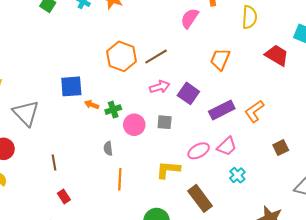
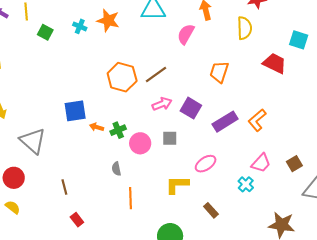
pink trapezoid: (227, 146) -> (261, 163), moved
brown square: (281, 148) -> (294, 164), moved
brown rectangle: (200, 198) -> (211, 210), size x0.6

